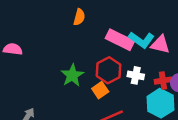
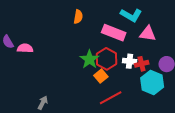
cyan L-shape: (141, 40) -> (131, 15), moved
green star: (72, 75) -> (89, 59), moved
red cross: (163, 81) -> (142, 64), moved

